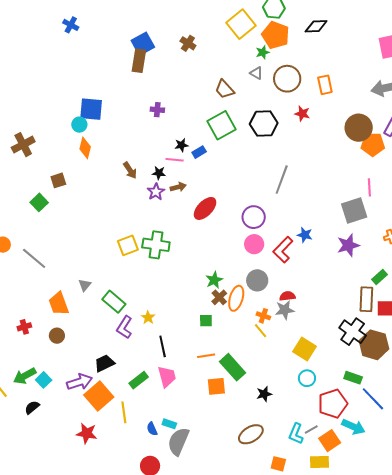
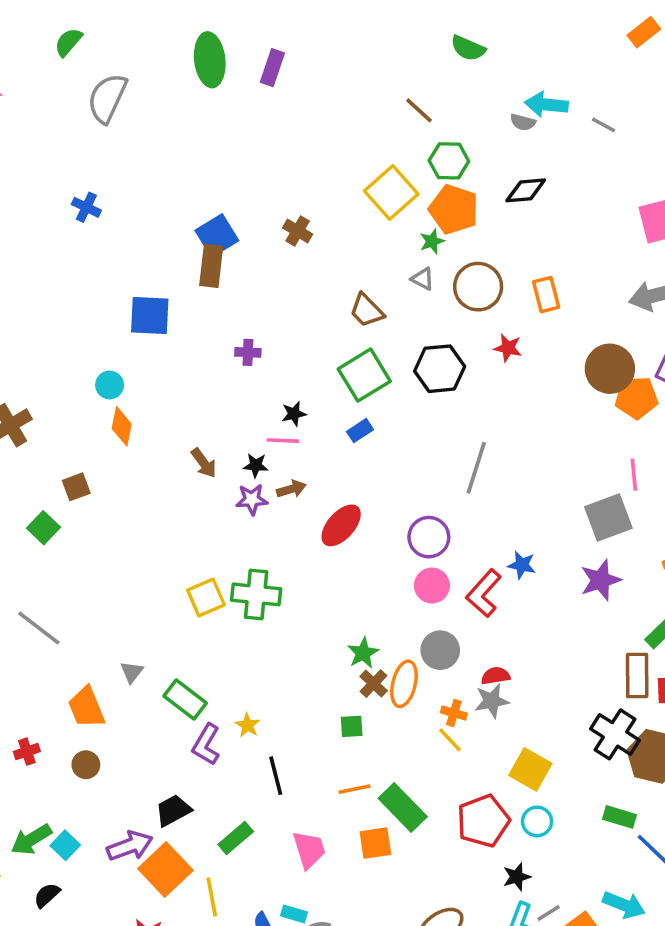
blue square: (91, 109) -> (150, 315), moved
blue rectangle: (199, 152) -> (360, 431), moved
purple star: (156, 192) -> (252, 499), turned 30
pink trapezoid: (167, 377) -> (309, 850), moved
black star: (264, 394) -> (517, 877), moved
red pentagon: (333, 404) -> (483, 821), moved

